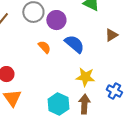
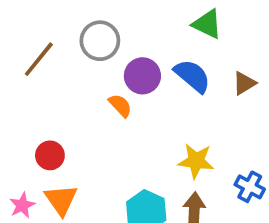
purple circle: (56, 20) -> (142, 76), moved
blue semicircle: (74, 44) -> (192, 76), moved

